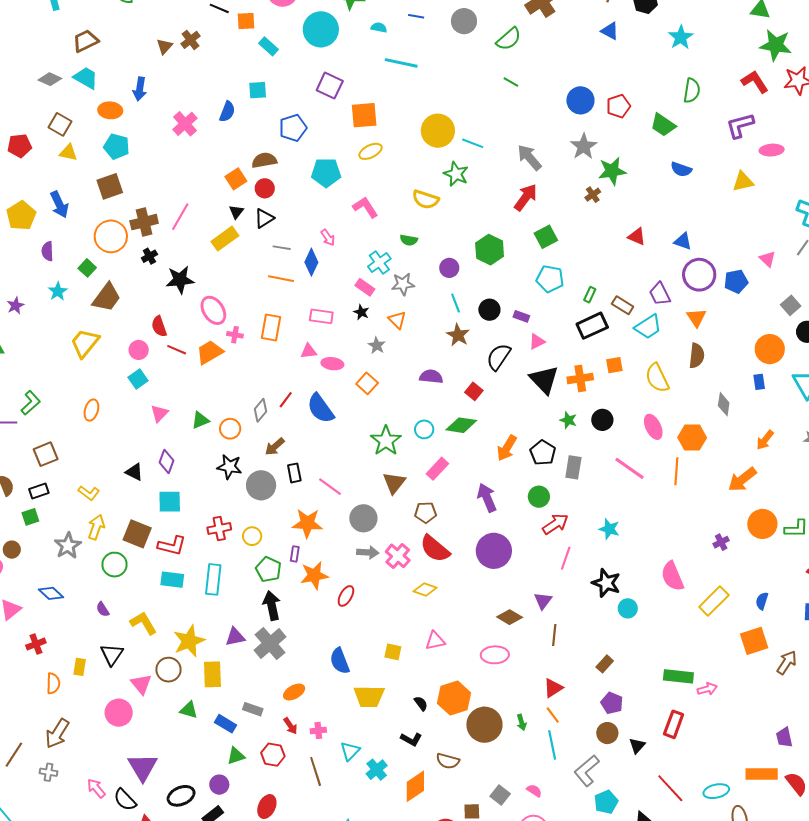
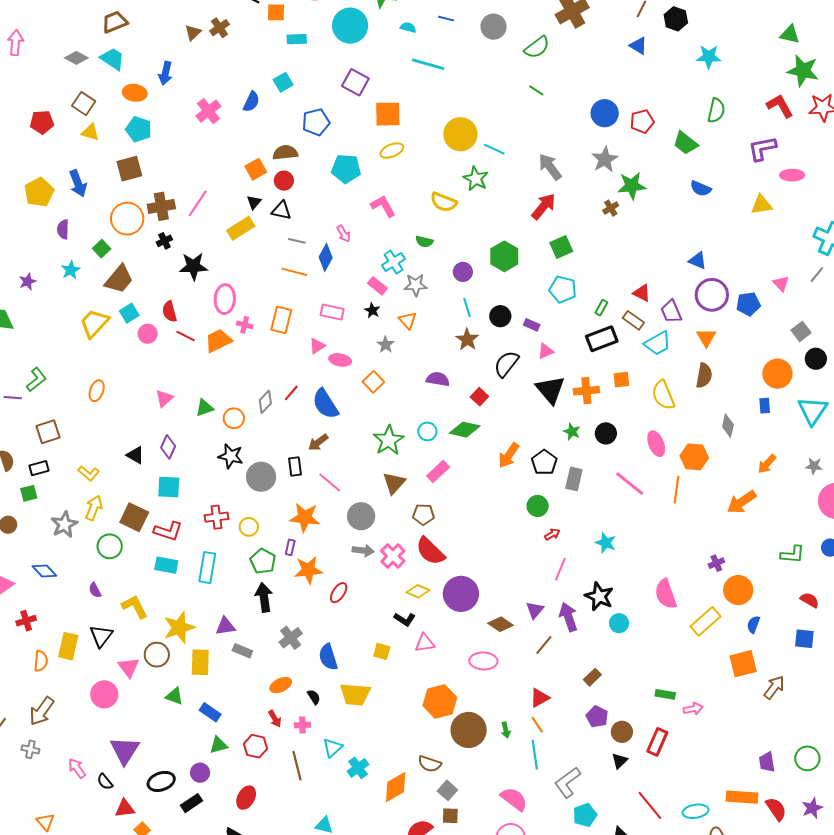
cyan star: (681, 37) -> (709, 57), turned 30
cyan rectangle: (268, 46) -> (297, 39), turned -48
cyan square: (258, 90) -> (283, 82), turned -30
black triangle: (264, 218) -> (281, 210), turned 40
red triangle: (637, 236) -> (642, 293), moved
pink ellipse: (213, 310) -> (225, 299), turned 32
pink triangle: (309, 351) -> (317, 346), turned -30
cyan square: (138, 379) -> (129, 313), moved
brown arrow: (275, 447) -> (318, 442), moved
purple arrow: (487, 498) -> (568, 617), moved
red arrow: (555, 524) -> (552, 534), size x0.6
orange circle: (762, 524) -> (738, 590), moved
purple circle: (494, 551) -> (461, 594), moved
brown line: (554, 635) -> (544, 645), turned 30
gray cross: (270, 644) -> (291, 638), moved, size x0.7
yellow rectangle: (80, 667) -> (68, 646), size x1.5
green rectangle: (678, 676) -> (665, 694), size x0.7
black semicircle: (421, 703) -> (314, 697), moved
gray rectangle: (253, 709) -> (242, 651), moved
brown circle: (607, 733) -> (622, 732), moved
black L-shape: (411, 739) -> (405, 619), moved
pink semicircle: (534, 791) -> (514, 799), size x1.8
gray square: (500, 795) -> (447, 790), moved
black semicircle: (125, 800) -> (105, 782), size x0.7

